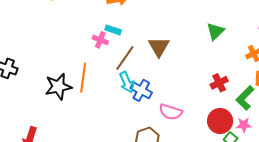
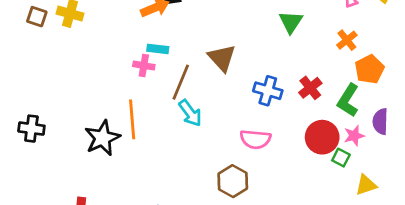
blue cross: (141, 90) -> (268, 91), moved

